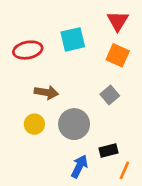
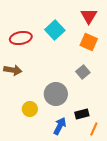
cyan square: (73, 39) -> (55, 30), turned -30
brown arrow: (46, 92) -> (13, 70), moved
yellow circle: (34, 124) -> (30, 109), moved

